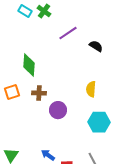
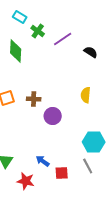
green cross: (44, 11) -> (38, 31), moved
green diamond: (29, 65) -> (16, 51), moved
cyan hexagon: (99, 122) -> (94, 142), moved

